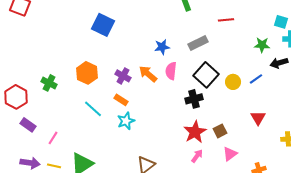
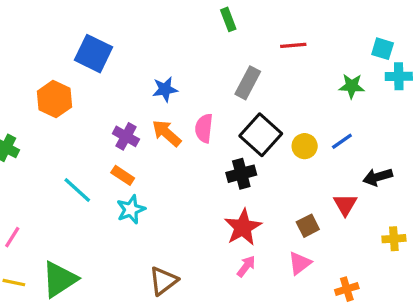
gray rectangle: (198, 43) -> (248, 83), turned -36
blue star: (162, 47) -> (165, 89), moved
black arrow: (279, 63) -> (378, 177), moved
orange hexagon: (87, 73) -> (55, 99), moved
brown square: (220, 131) -> (308, 226), moved

